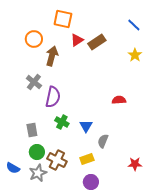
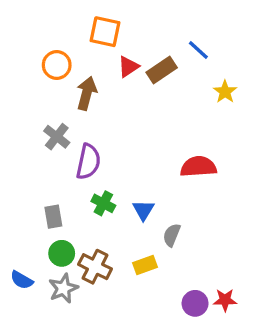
blue line: (134, 25) -> (198, 50), moved
red semicircle: (119, 100) -> (198, 167), size x1.5
red star: (135, 164) -> (225, 300), moved
purple circle: (91, 182) -> (195, 303), moved

